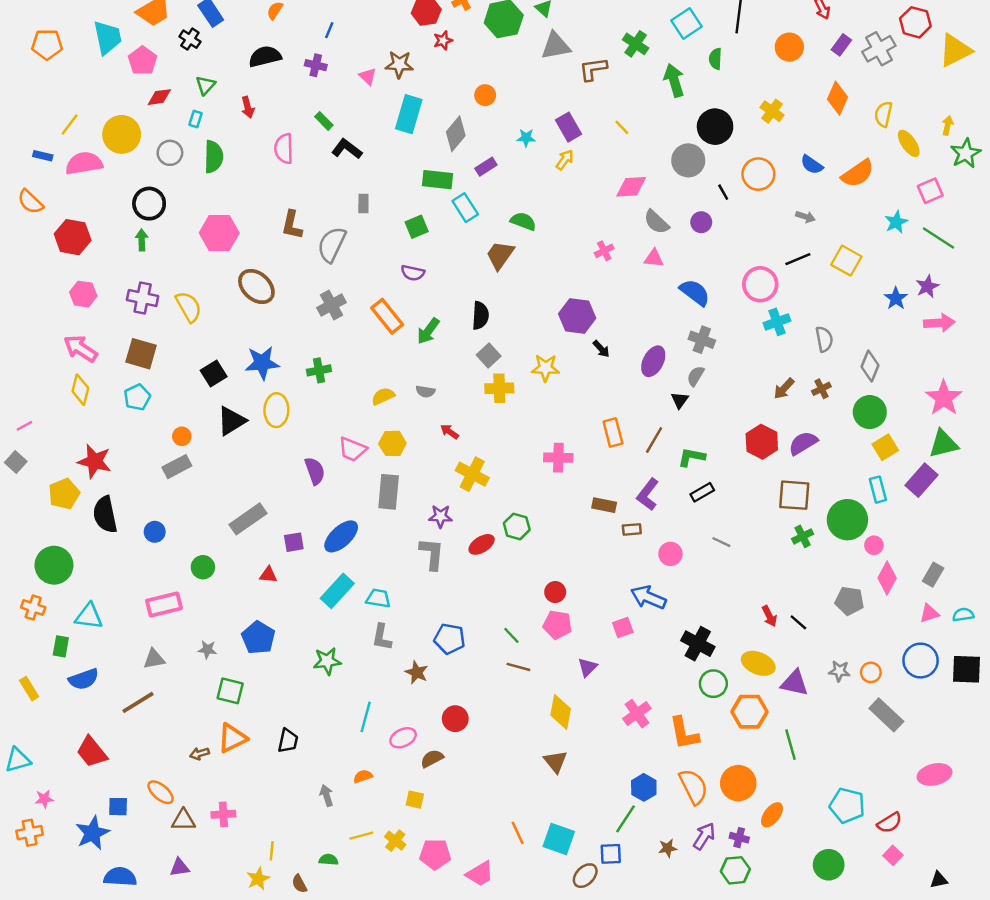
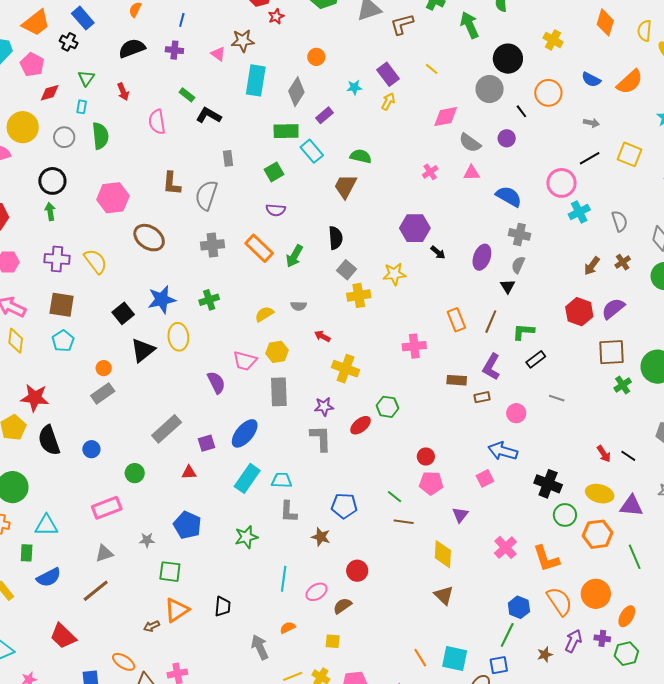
gray cross: (331, 305) -> (212, 245), turned 30
gray arrow: (326, 795) -> (260, 647), size x1.4
green hexagon: (735, 870) -> (626, 654), moved

